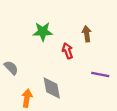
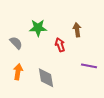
gray semicircle: (11, 68) -> (16, 43), moved
orange arrow: (27, 98) -> (18, 72), moved

